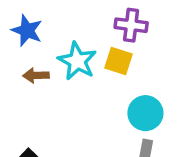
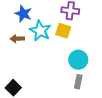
blue star: (27, 31) -> (23, 14), moved

